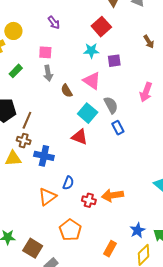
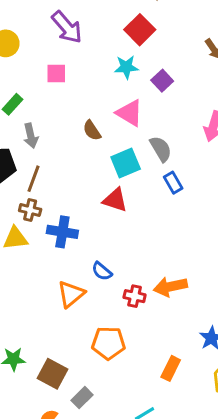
purple arrow: (54, 23) -> (67, 27), size x1.6
purple square: (114, 61) -> (162, 81), turned -32
gray arrow: (48, 73) -> (31, 136), moved
cyan square: (88, 113) -> (126, 163), turned 30
blue semicircle: (68, 183) -> (102, 271), turned 112
orange pentagon: (70, 230) -> (109, 343), turned -30

